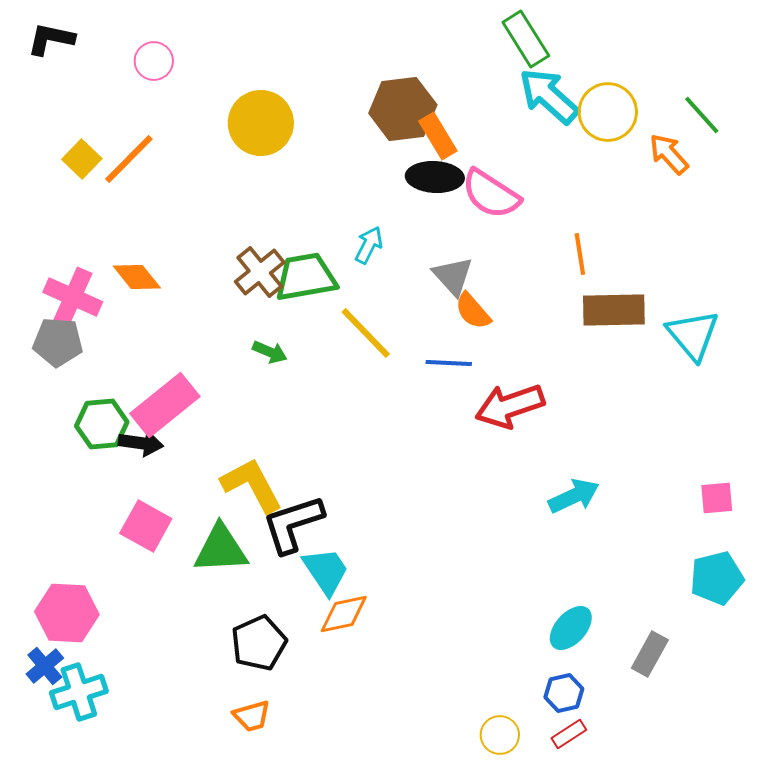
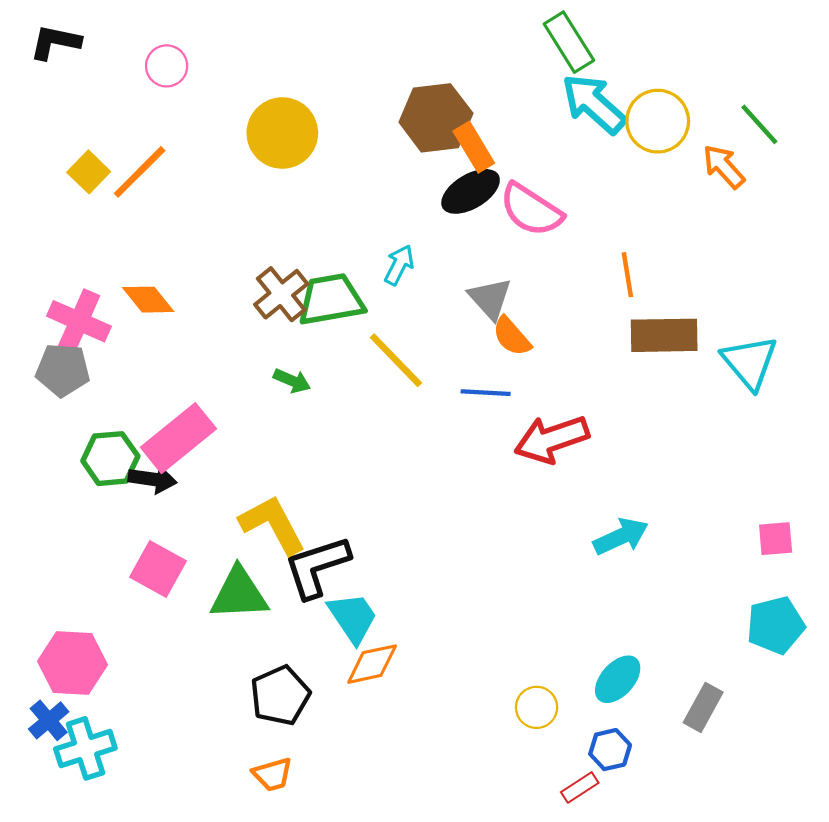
black ellipse: (435, 177) -> (471, 191), turned -34
red rectangle: (569, 734) -> (580, 787), moved
yellow circle: (500, 735) -> (537, 707), moved

